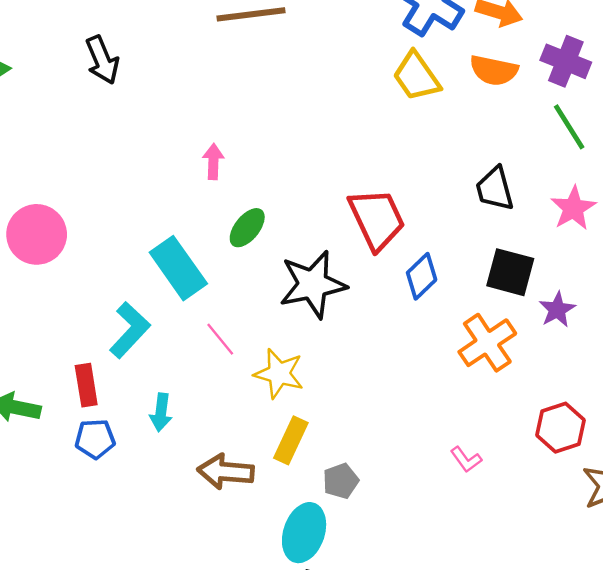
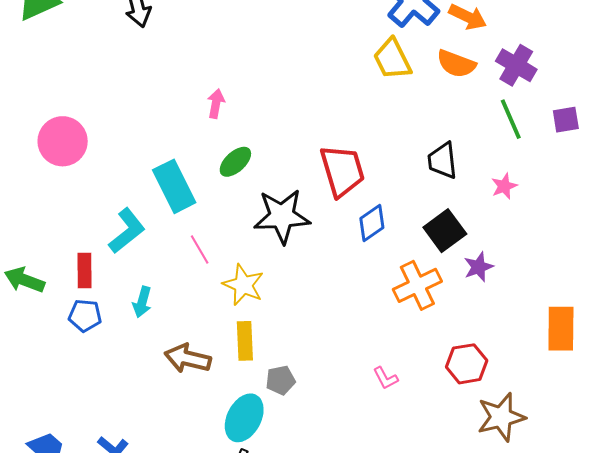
pink star: (573, 208) -> (504, 186), size x0.7
black square: (510, 272) -> (445, 231), turned 30
yellow rectangle: (291, 440) -> (245, 341), turned -36

